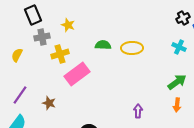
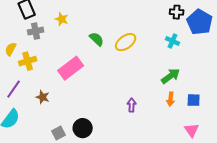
black cross: (183, 18) -> (177, 12), turned 32
green semicircle: (103, 45) -> (97, 39), turned 42
yellow ellipse: (132, 48) -> (126, 42), turned -35
yellow cross: (60, 54) -> (28, 61), moved

